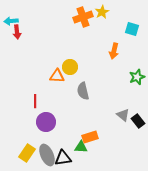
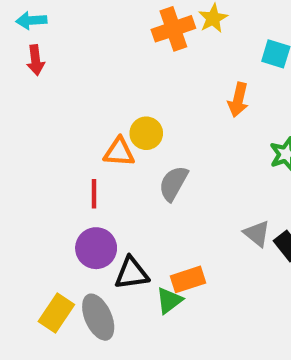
cyan arrow: (11, 21) -> (31, 20), moved
gray semicircle: (83, 91) -> (173, 183), turned 42
red line: (35, 101) -> (94, 194), moved
green triangle: (81, 147) -> (169, 300), turned -40
black triangle: (63, 158) -> (132, 273), moved

